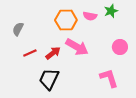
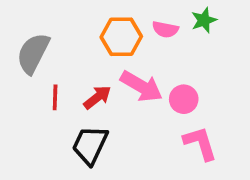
gray semicircle: (18, 29) -> (33, 53), size x1.6
pink circle: (120, 47) -> (184, 99), moved
red line: (30, 53) -> (55, 97), turned -64

